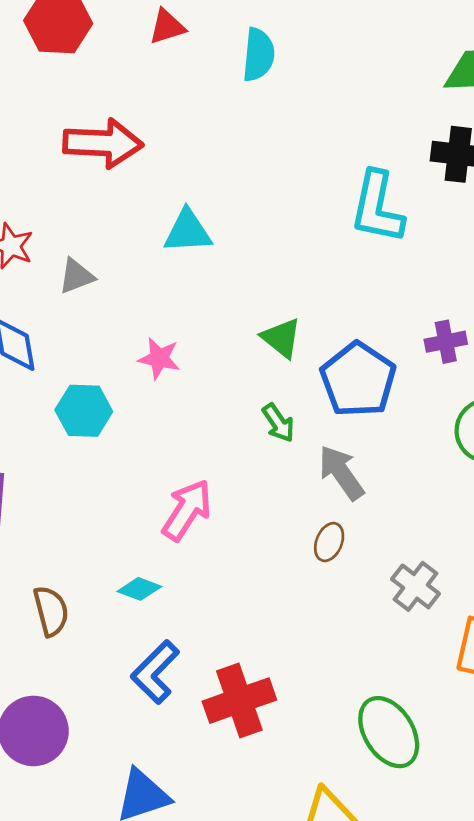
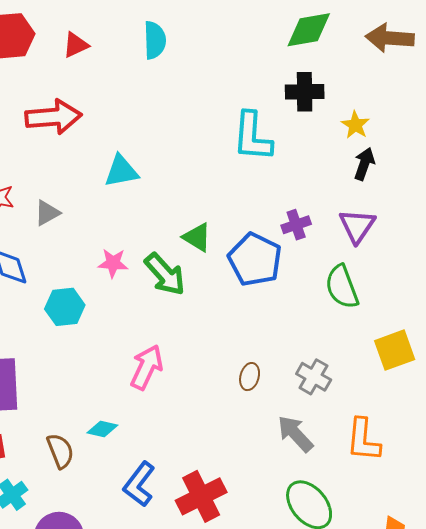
red triangle: (167, 27) -> (76, 45), moved
purple cross: (446, 342) -> (296, 225), moved
green arrow: (278, 423) -> (165, 274), moved, size x1.6
gray arrow: (341, 473) -> (295, 434), moved
gray cross: (416, 586) -> (314, 377), moved
cyan diamond: (139, 589) -> (102, 429), moved

